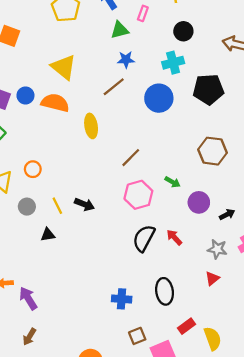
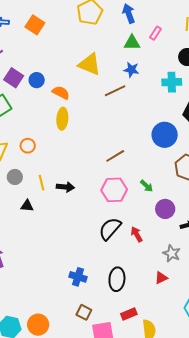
yellow triangle: (64, 67) -> (90, 64), moved, turned -30
blue circle: (159, 98) -> (165, 135), moved
orange semicircle: (55, 103) -> (61, 93), size x0.7
yellow ellipse: (91, 126) -> (62, 119), moved
black arrow: (84, 204) -> (65, 187), turned -30
brown square: (137, 336) -> (84, 312), turned 35

